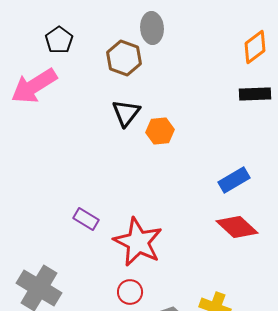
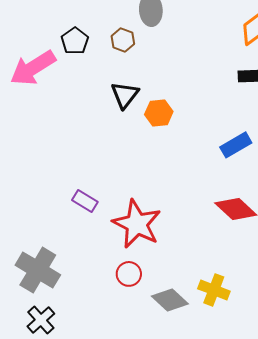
black pentagon: (59, 40) -> (75, 41), moved
brown hexagon: (124, 58) -> (123, 40), size x0.7
blue rectangle: (234, 180) -> (236, 145), moved

